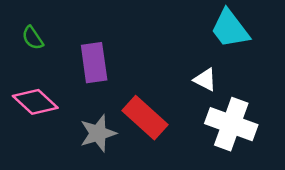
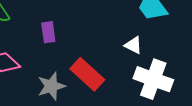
purple rectangle: (94, 63) -> (48, 32), size x0.7

